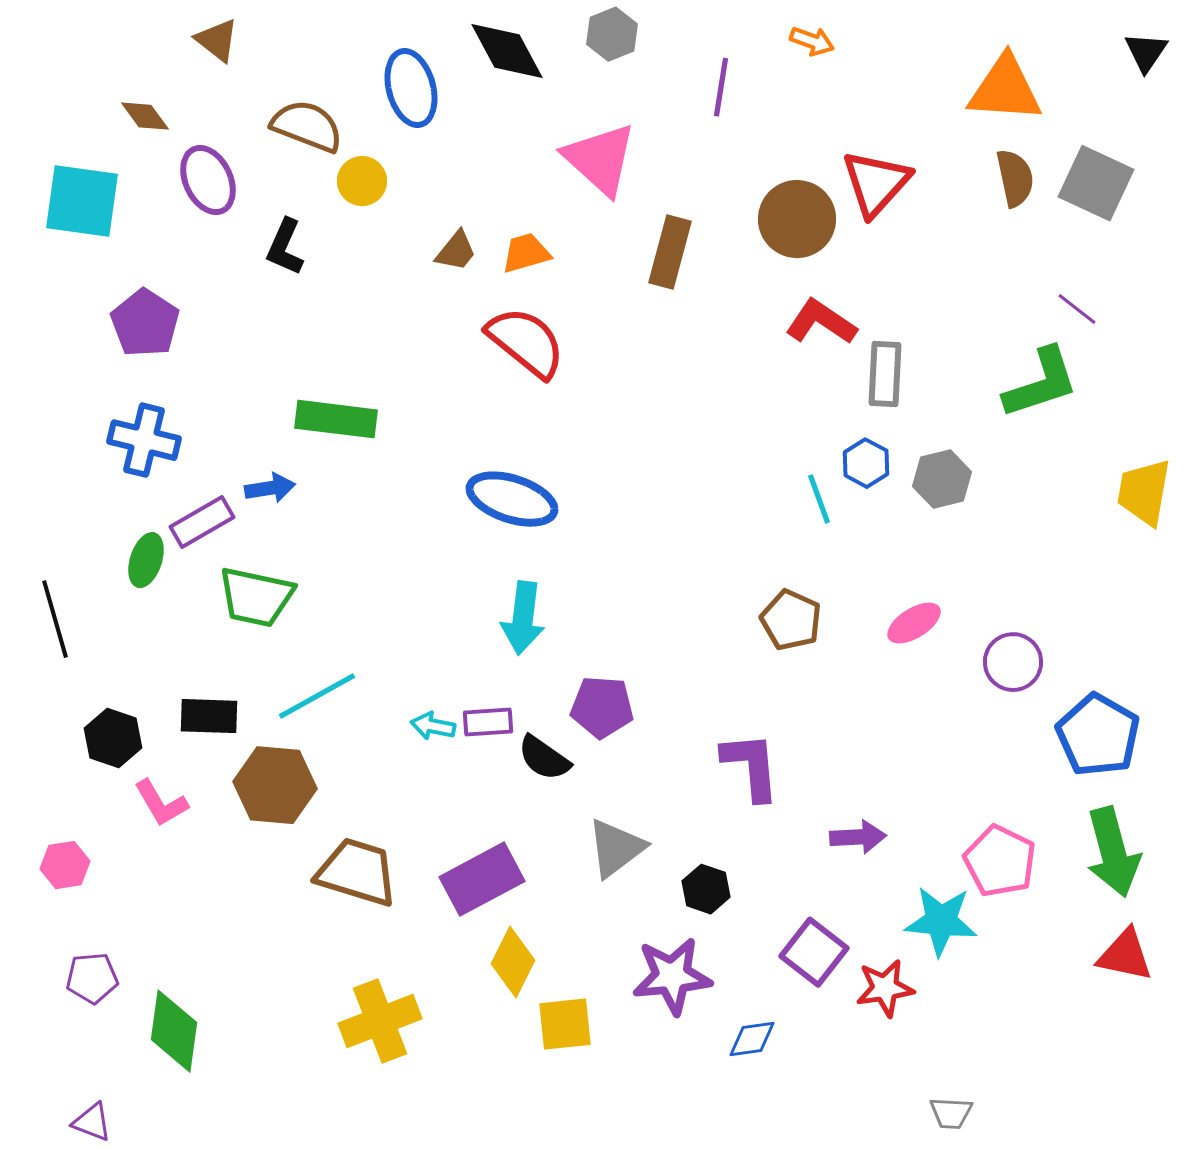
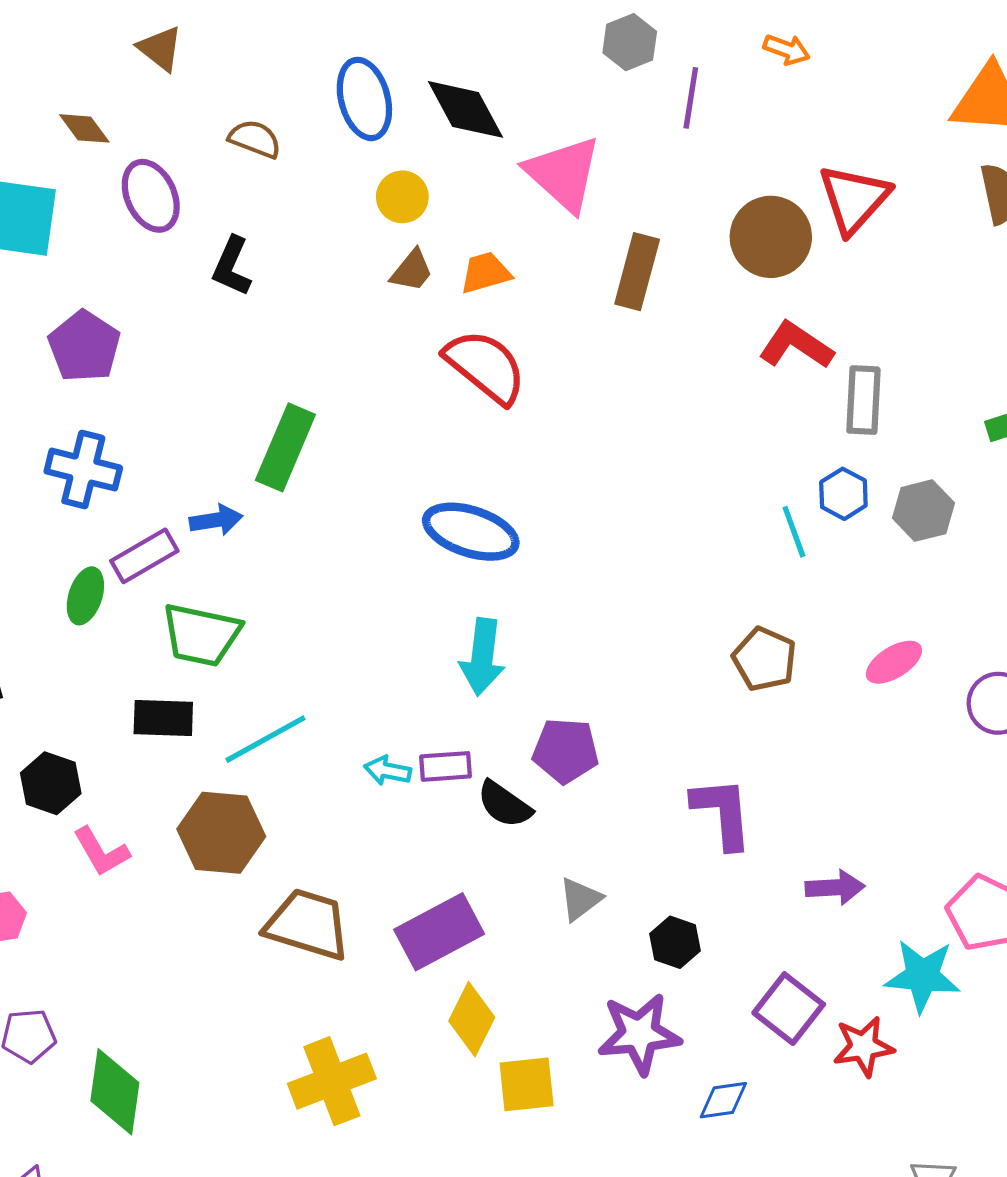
gray hexagon: (612, 34) -> (630, 42), moved
black diamond: (507, 51) -> (465, 109), moved
brown semicircle: (307, 126) -> (255, 139), size x0.7
yellow circle: (362, 181) -> (402, 197), moved
green rectangle: (336, 419) -> (285, 447), turned -74
black rectangle: (209, 716) -> (163, 718), moved
gray triangle: (616, 848) -> (580, 899), size x0.7

